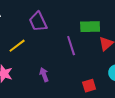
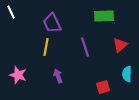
green rectangle: (90, 27) -> (104, 16), moved
yellow line: (17, 46) -> (46, 47), moved, turned -42

